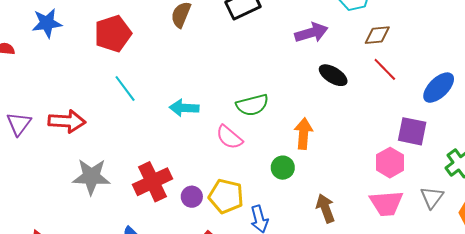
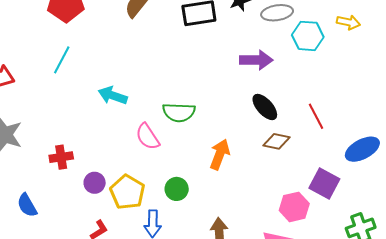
brown diamond: (377, 35) -> (276, 141), moved
cyan line: (125, 88) -> (62, 60), turned 48
green circle: (283, 168) -> (177, 189), moved
red cross: (152, 182) -> (61, 157), size x0.6

